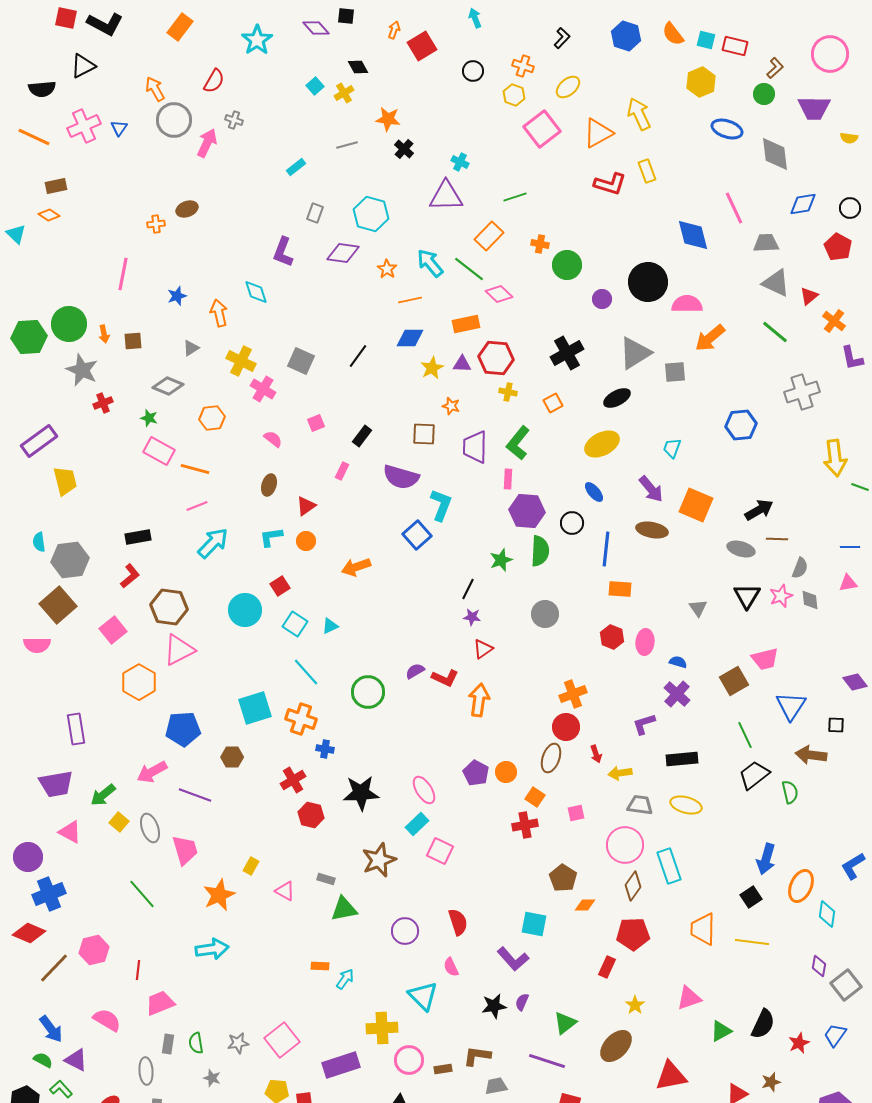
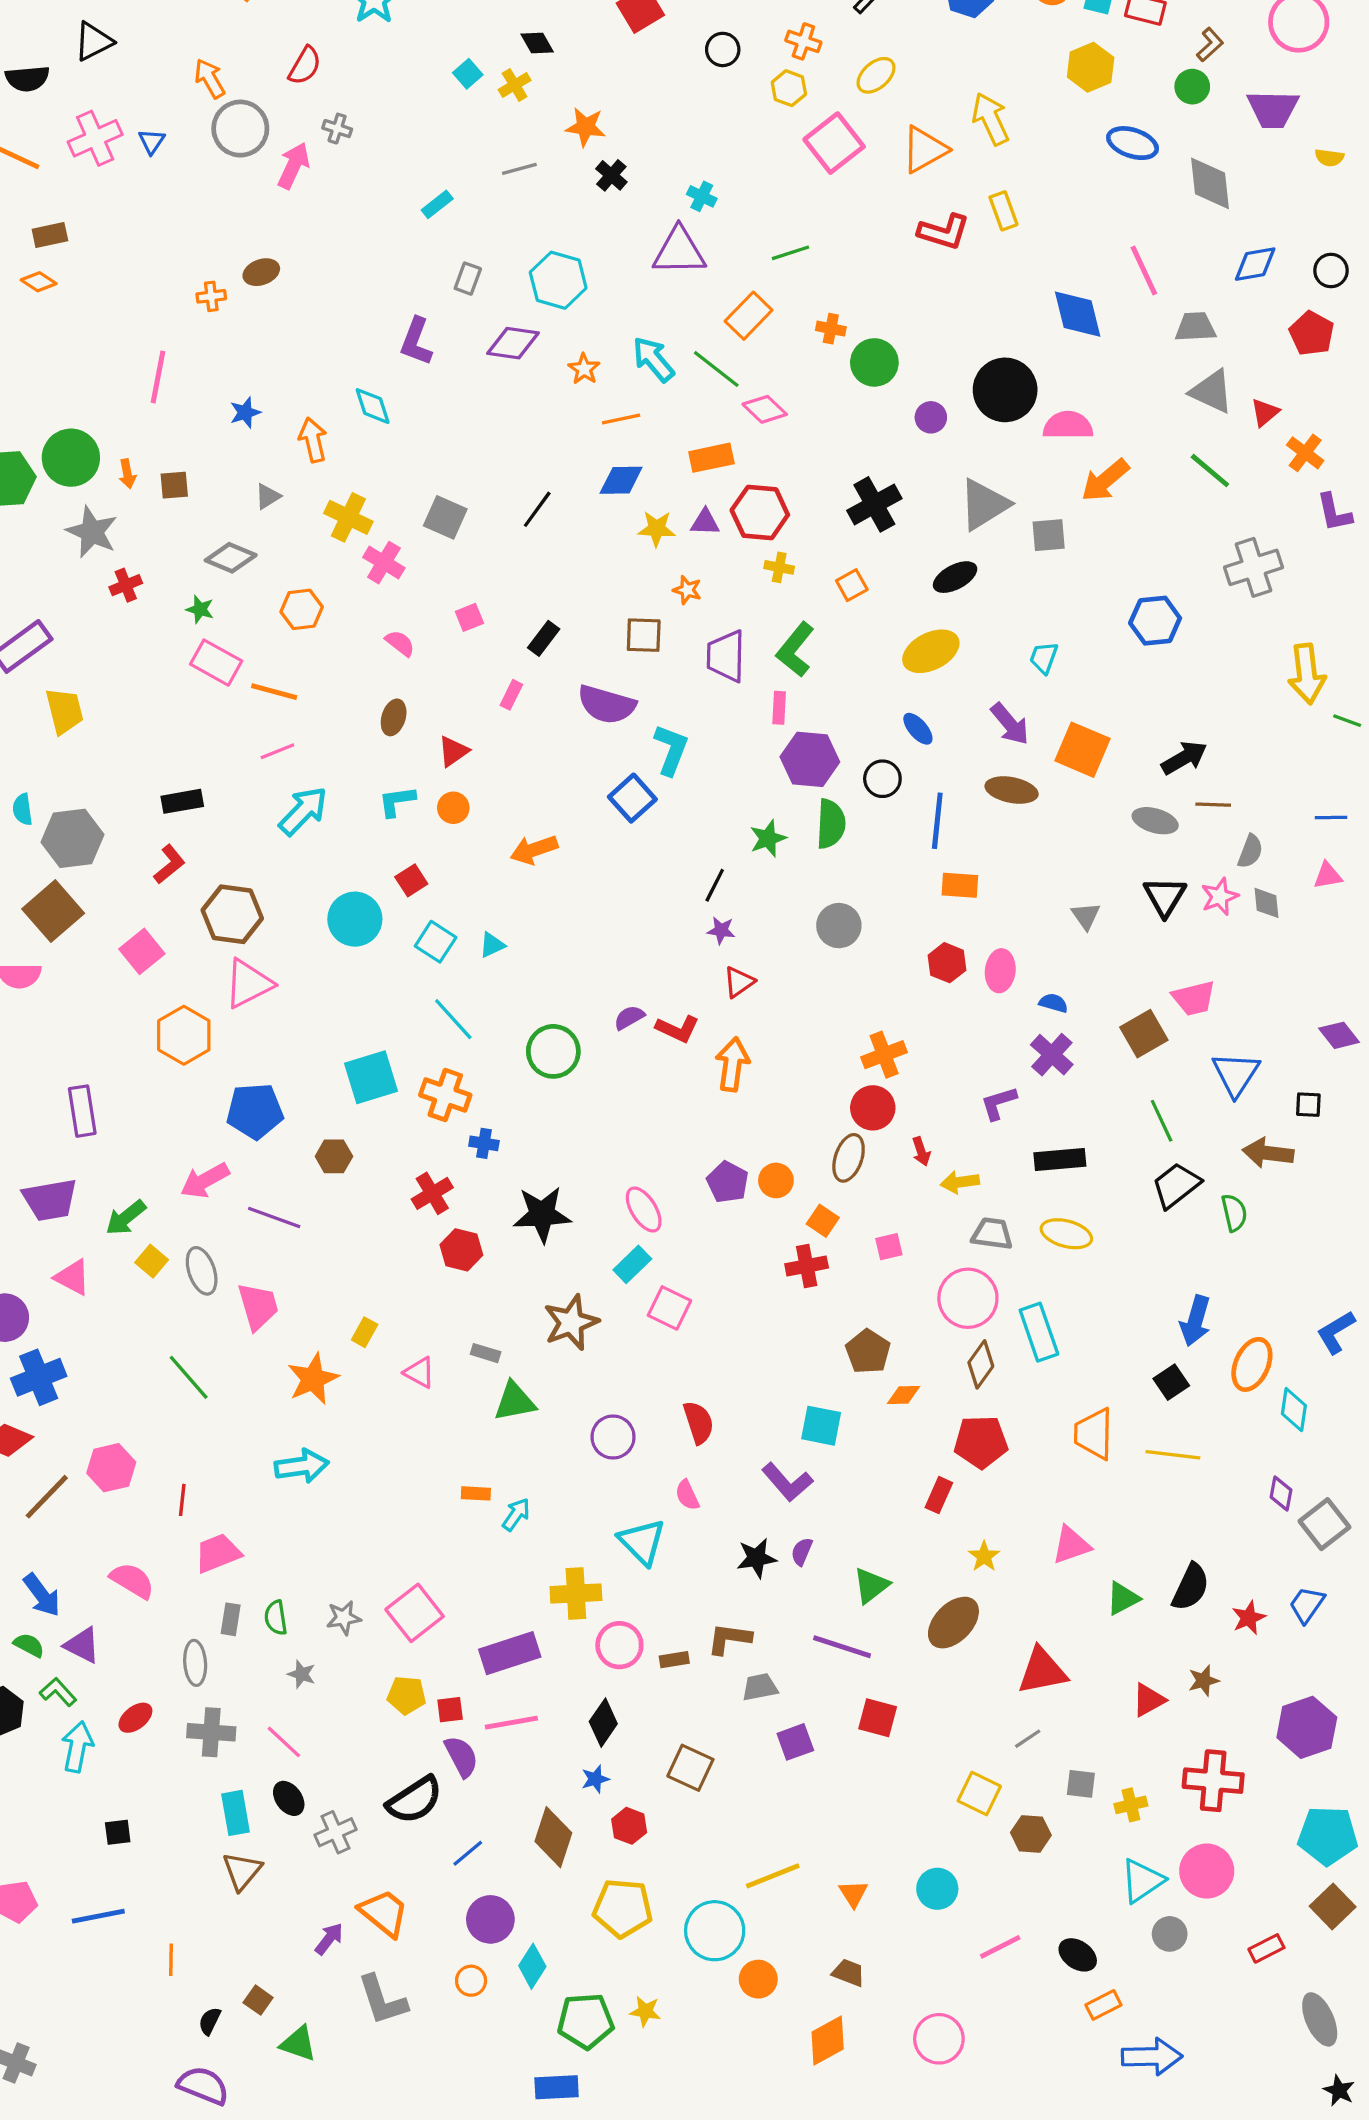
yellow star: (432, 368) -> (657, 529), turned 30

